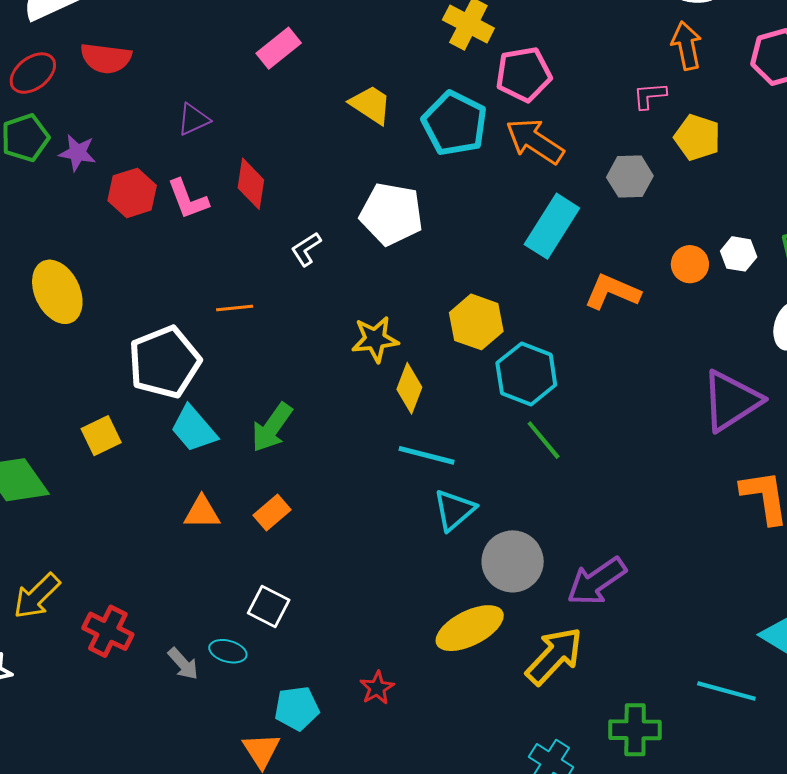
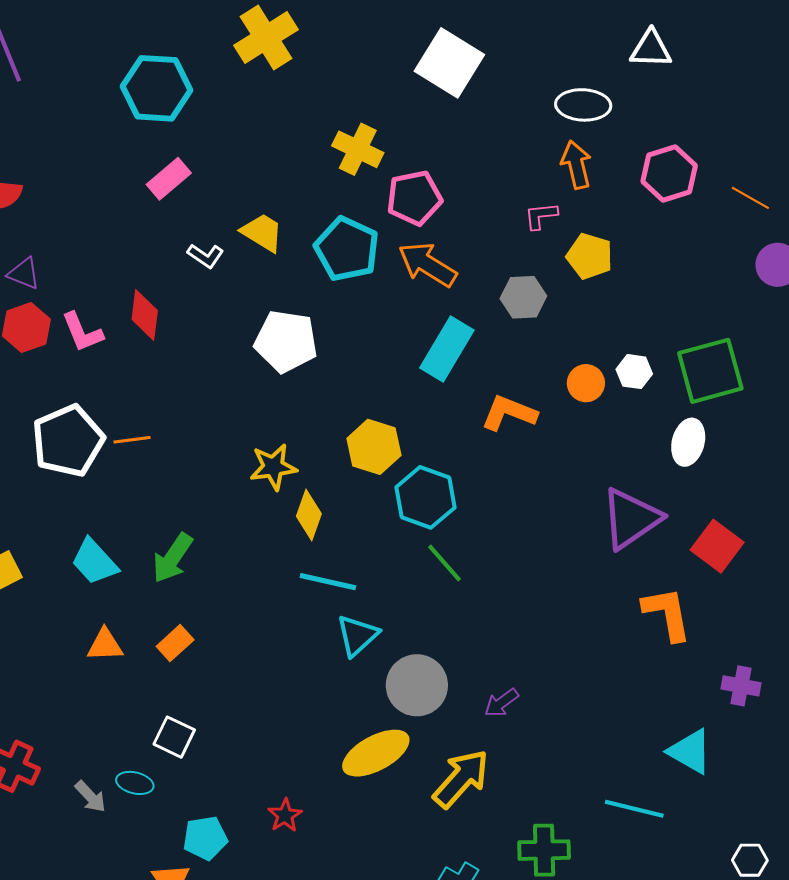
purple triangle: (193, 119) -> (24, 273), moved, turned 48
white L-shape: (306, 249) -> (206, 256), moved, turned -111
white pentagon: (164, 362) -> (68, 441), moved
purple arrow: (597, 581) -> (501, 703), size x0.6

